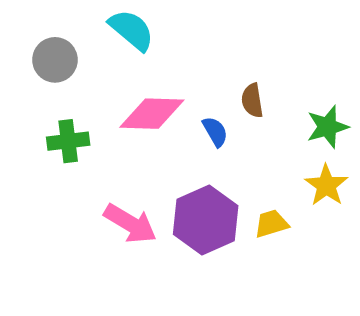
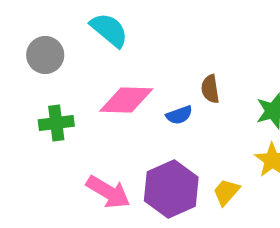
blue semicircle: (215, 132) -> (179, 115), turned 100
yellow trapezoid: (271, 224) -> (226, 192), turned -32

